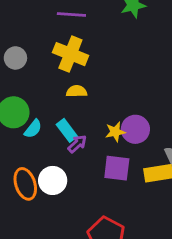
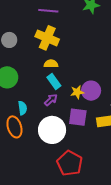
cyan semicircle: (33, 129) -> (23, 108), moved, turned -48
cyan rectangle: (67, 130) -> (54, 81), moved
white circle: (53, 180) -> (52, 130), moved, size x1.4

